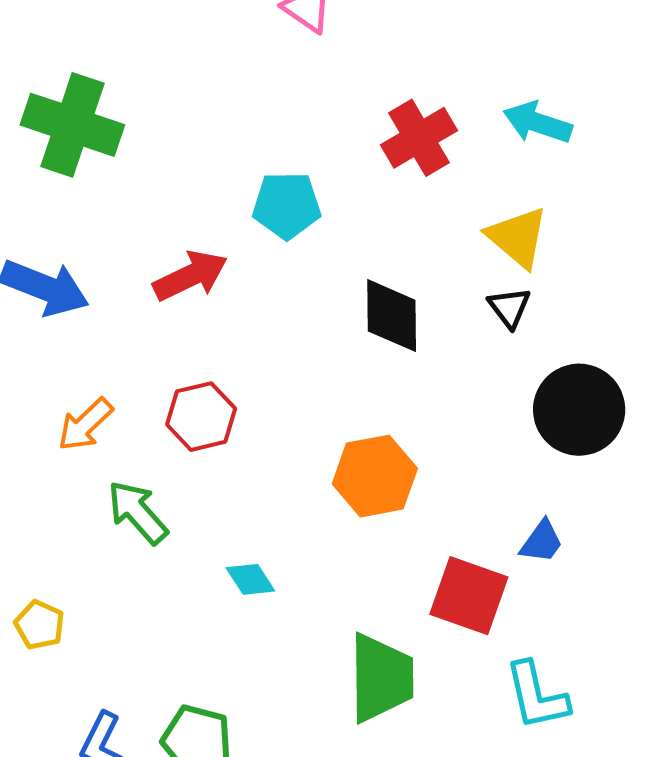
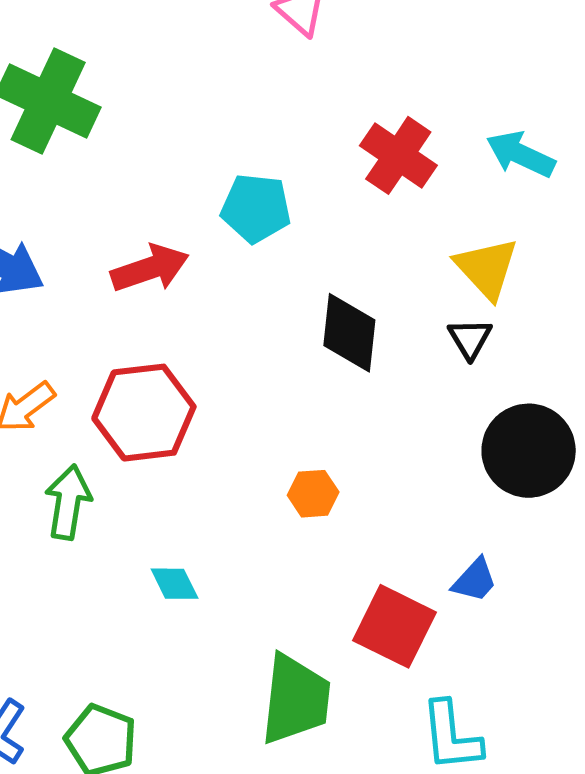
red cross: (419, 138) -> (398, 155), turned -32
red hexagon: (201, 417) -> (144, 413), size x1.4
orange hexagon: (375, 476) -> (313, 494), size x0.6
green arrow: (138, 512) -> (68, 502), turned 44

